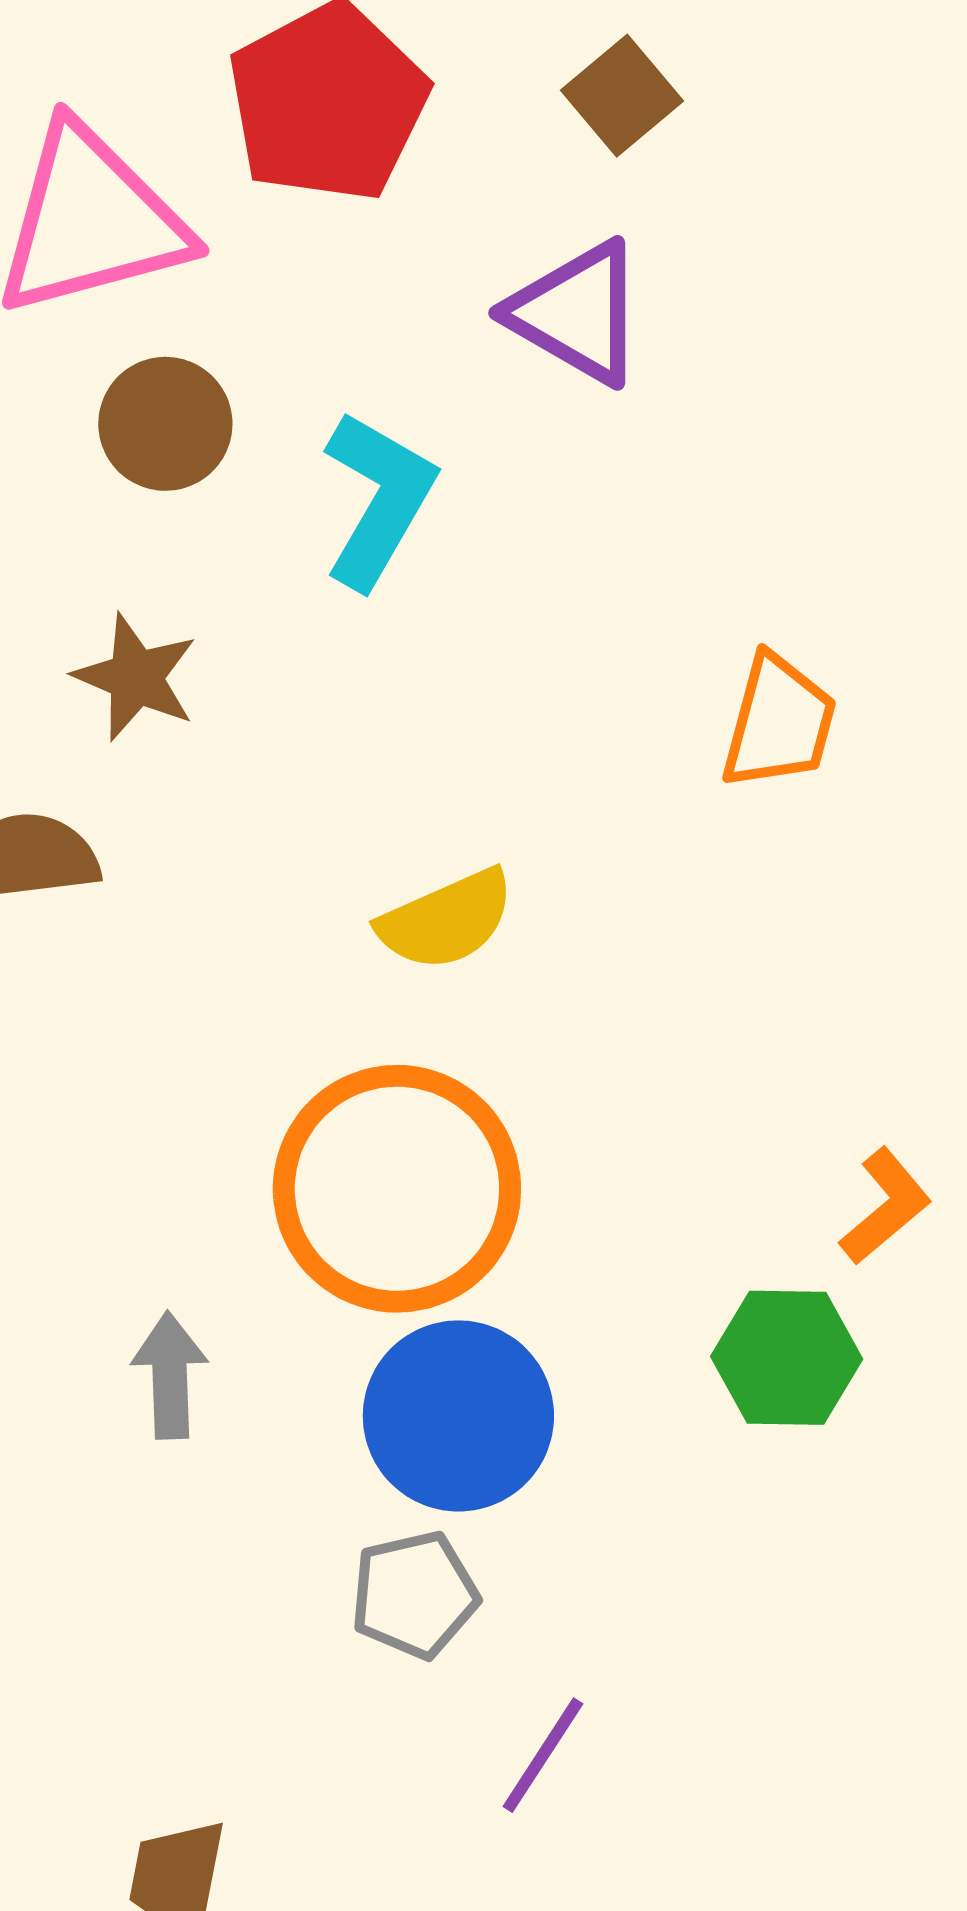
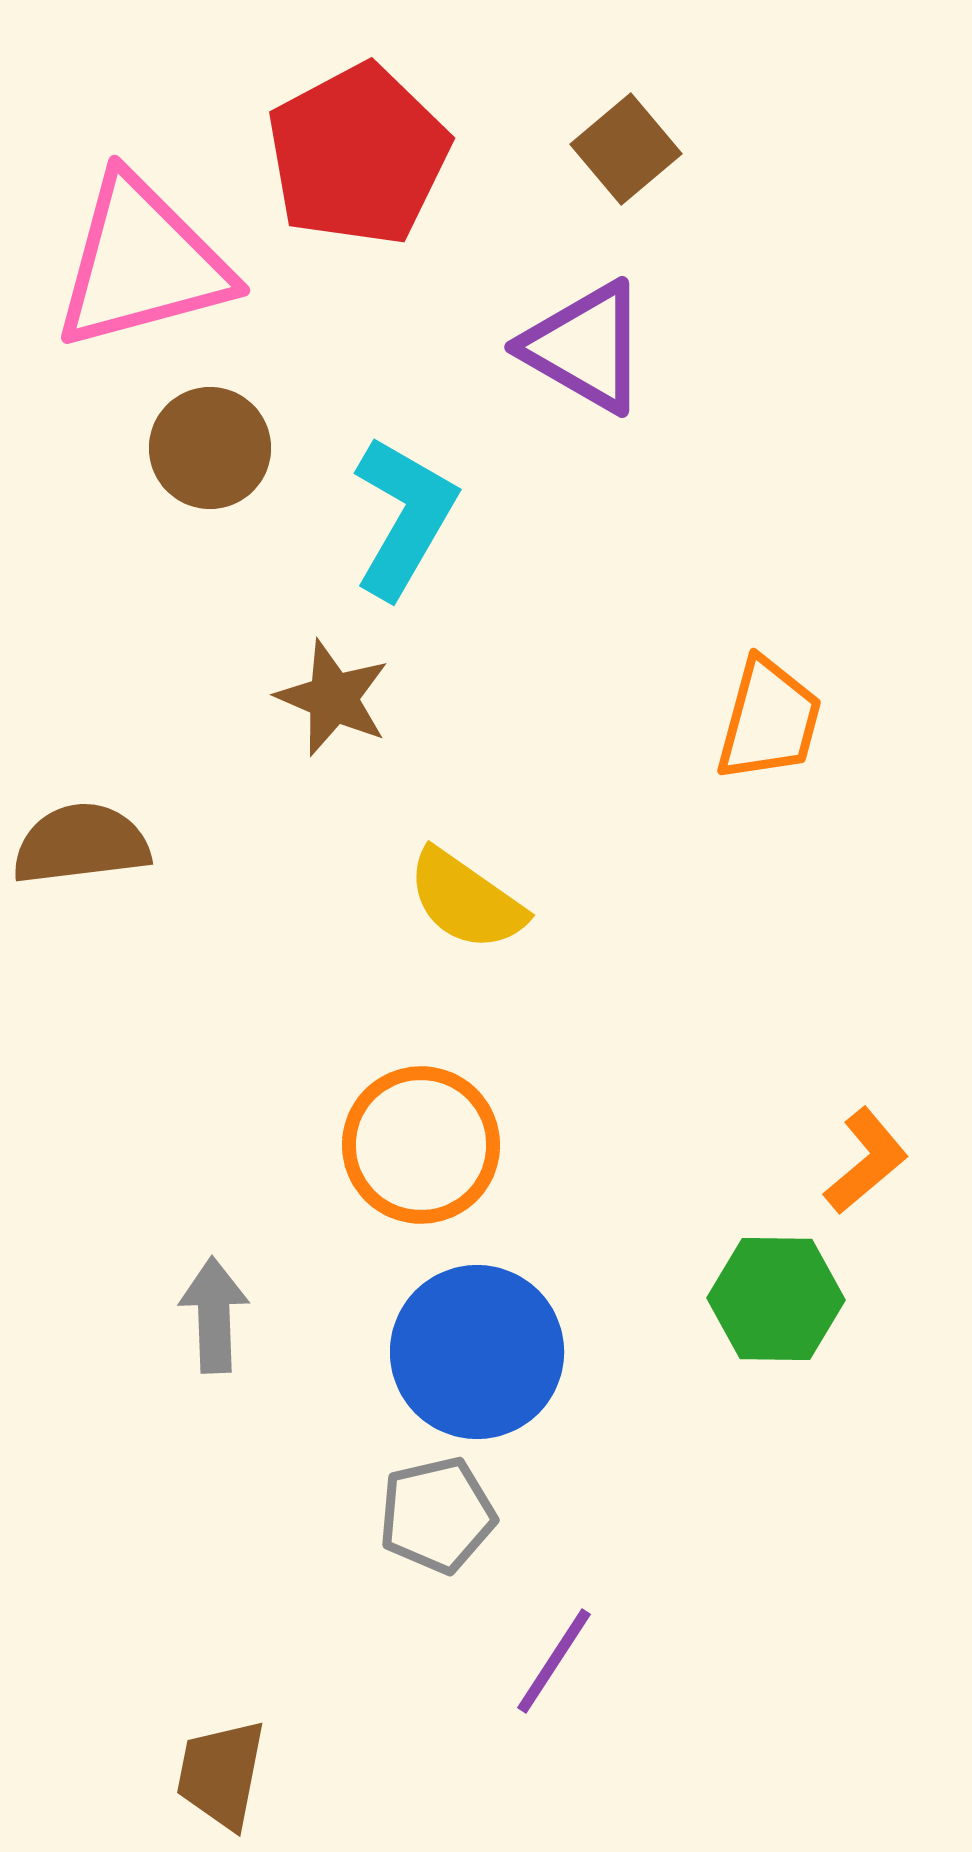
brown star: (136, 677) -> (333, 698), moved
yellow semicircle: (446, 920) -> (466, 900), turned 59
orange circle: (397, 1189) -> (421, 1145), size x0.7

